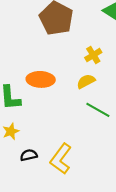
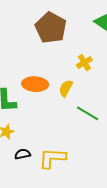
yellow semicircle: (86, 81) -> (66, 88), moved, turned -36
yellow L-shape: (61, 159) -> (52, 158), turned 56

